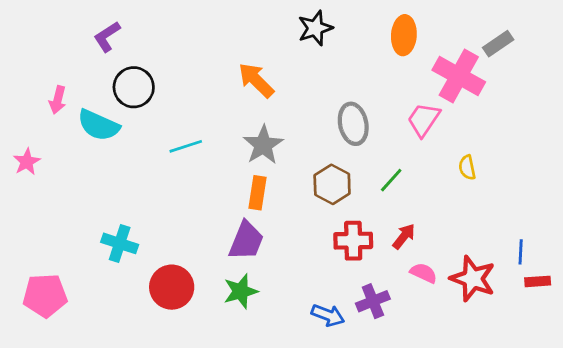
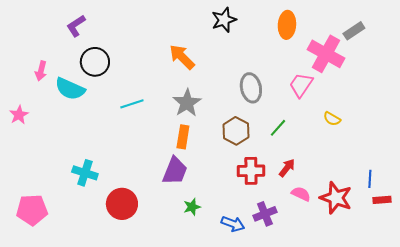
yellow semicircle: (467, 167) -> (332, 119), turned -48
green star: (241, 291) -> (192, 207), moved, size x0.7

